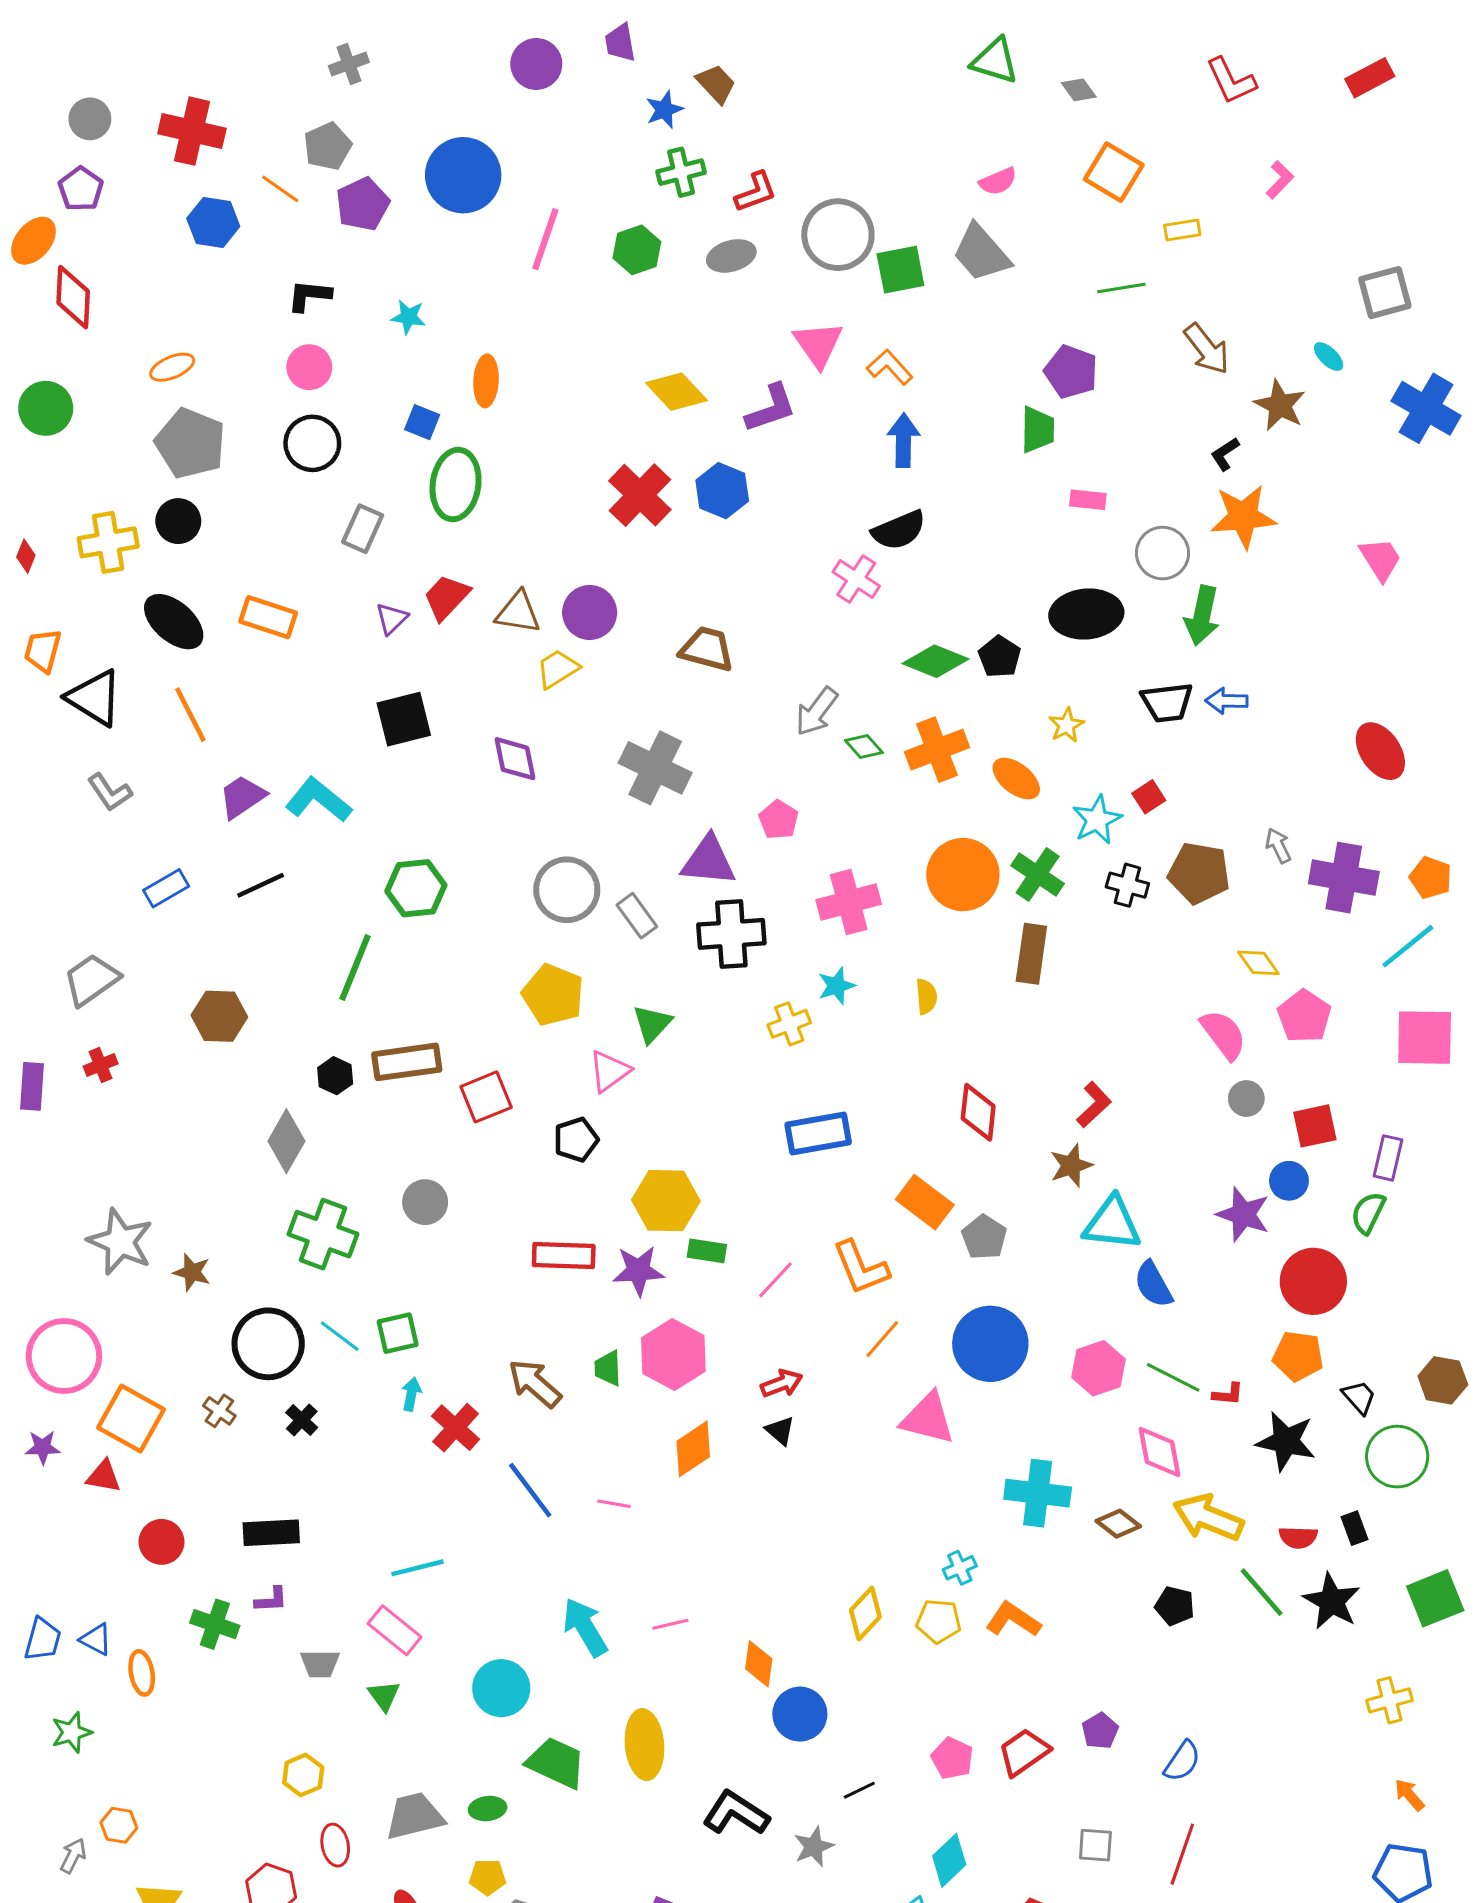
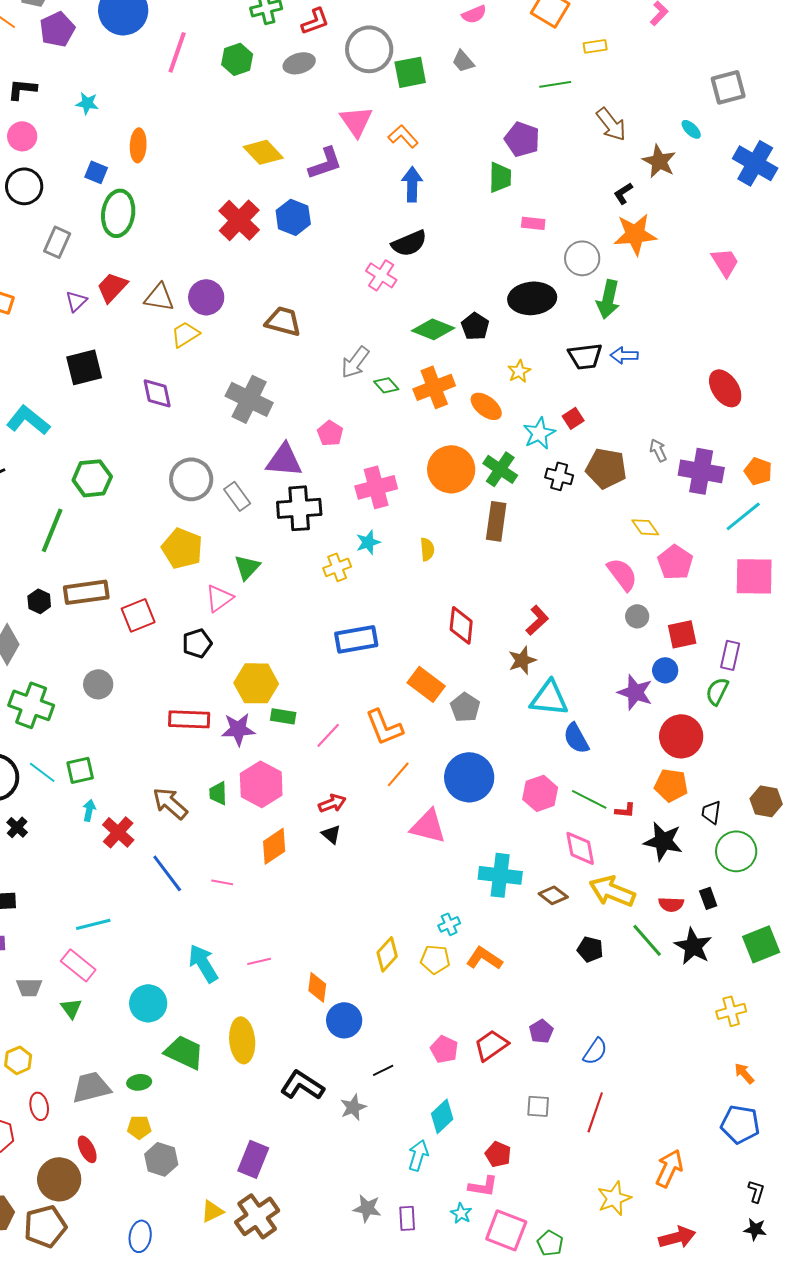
gray trapezoid: (981, 253) -> (463, 61), size x0.6
black trapezoid: (1359, 1397) -> (711, 812), turned -130

